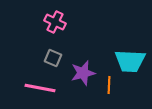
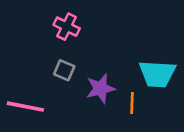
pink line: (40, 88) -> (25, 107), moved

